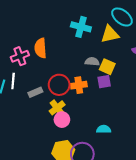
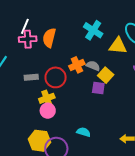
white line: (13, 81) -> (25, 26), moved
orange cross: (79, 85) -> (77, 65), moved, turned -35

